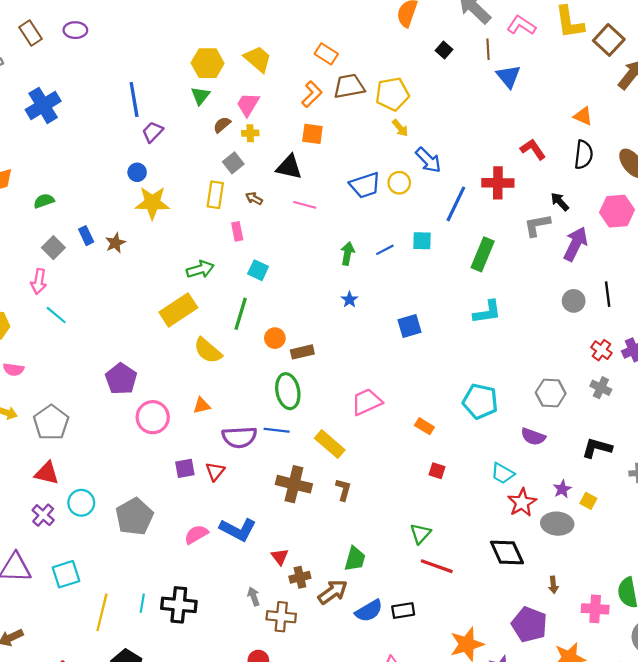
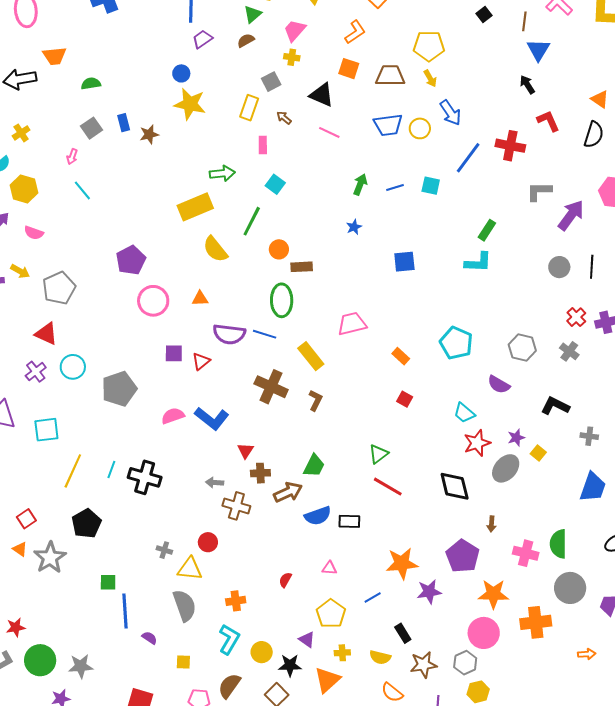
brown trapezoid: (349, 86) -> (390, 76), moved
brown semicircle: (222, 125) -> (246, 40), moved
black arrow: (560, 202) -> (527, 85), moved
green rectangle: (483, 254) -> (487, 230), moved, size x0.7
pink arrow: (39, 281) -> (72, 157), size x0.7
gray ellipse: (557, 524) -> (506, 468), turned -64
gray arrow: (254, 596) -> (215, 483), turned -78

